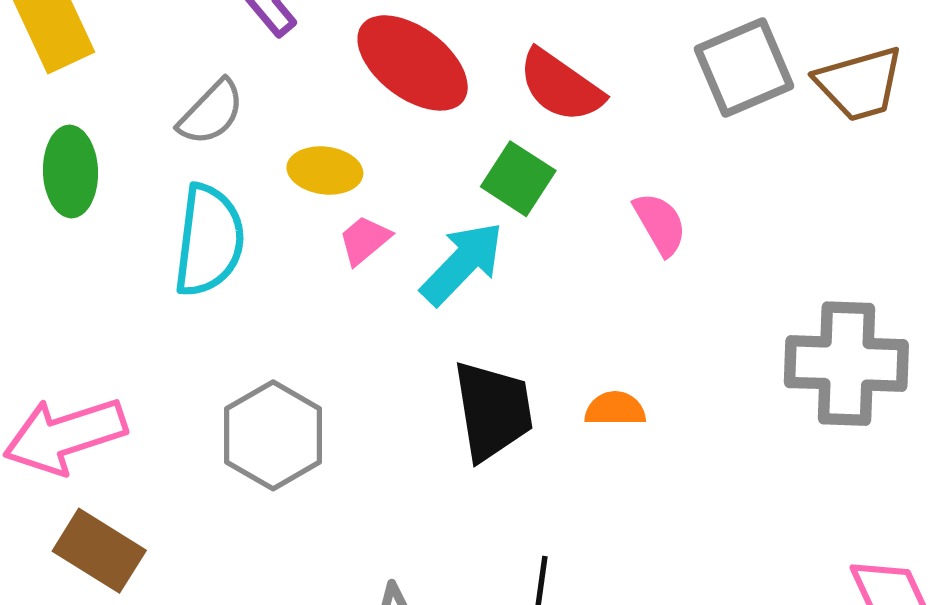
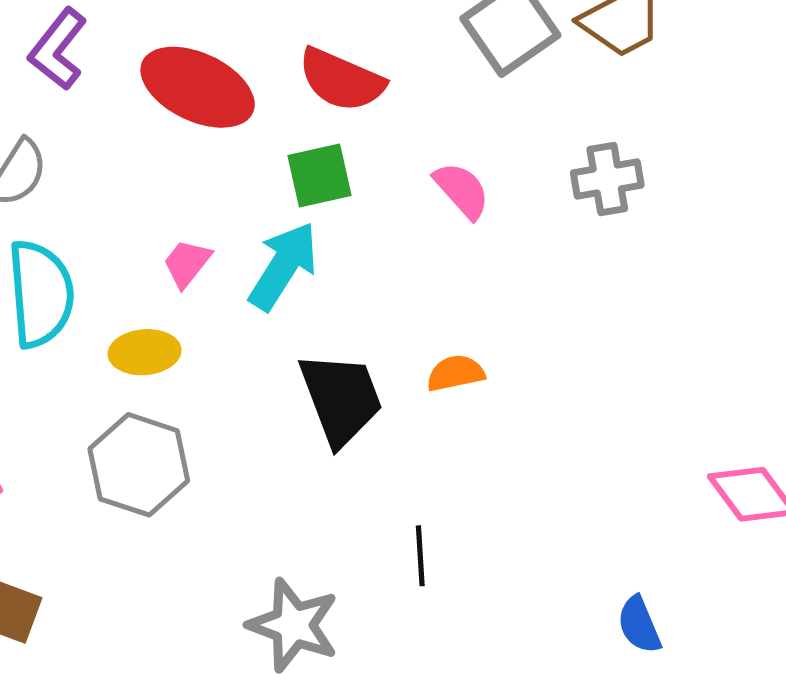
yellow ellipse: (325, 170) -> (145, 352), moved
green square: (518, 179) -> (319, 176), turned -34
gray cross: (846, 364) -> (607, 179), moved, size x0.6

